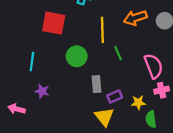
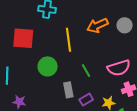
green line: (118, 53) -> (86, 70), moved
pink semicircle: (154, 66) -> (119, 68), turned 100

